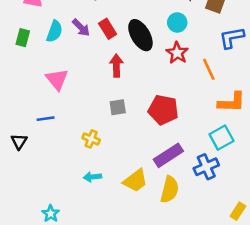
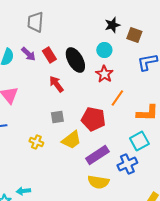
red arrow: (116, 66) -> (56, 84), turned -36
orange line: (209, 69) -> (117, 98), moved, turned 60
cyan arrow: (92, 177) -> (23, 191), moved
yellow trapezoid: (135, 181) -> (71, 140), moved
yellow semicircle: (170, 190) -> (98, 182), turned 85

